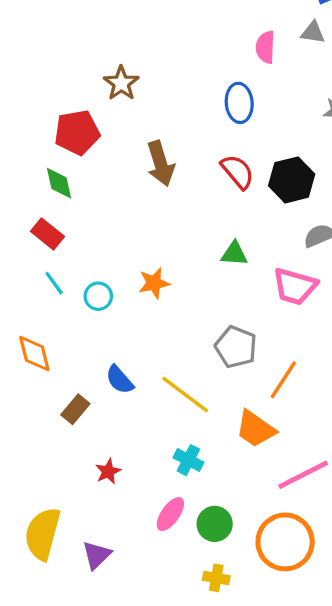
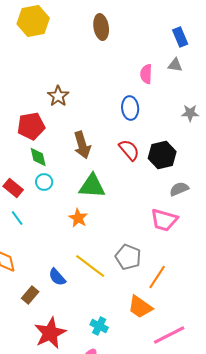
green diamond: (59, 183) -> (38, 157), moved
green triangle: (234, 254) -> (92, 186), moved, size x1.6
orange star: (154, 283) -> (78, 218), turned -30
cyan circle: (98, 296) -> (44, 182), moved
yellow line: (185, 394) -> (90, 266), moved
red star: (108, 471) -> (50, 333), size x2.0

